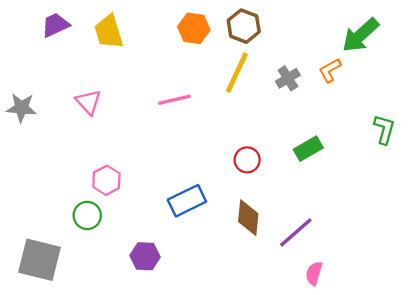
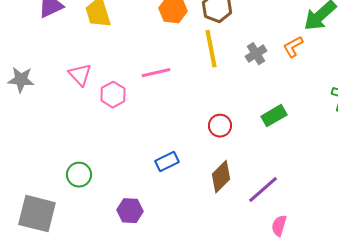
yellow line: (237, 73) -> (211, 49), turned -36
pink hexagon: (106, 180) -> (113, 95), moved
blue rectangle: (187, 201) -> (167, 162), size x0.7
brown diamond: (248, 218) -> (221, 177), turned 40

